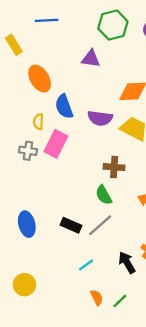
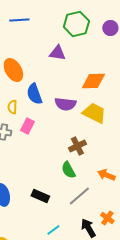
pink rectangle: (56, 144) -> (27, 126), size x0.7
brown cross: (114, 167) -> (77, 146), turned -30
gray line: (100, 225) -> (79, 196), moved

